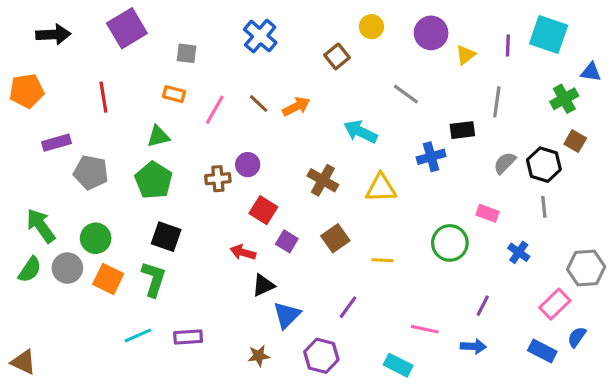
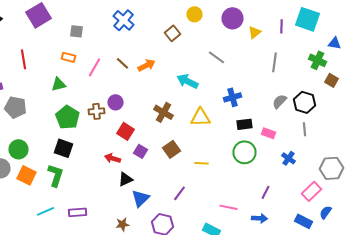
green cross: (564, 99) -> (318, 60), turned -36
black rectangle: (462, 130) -> (244, 124), moved
brown square: (575, 141) -> (332, 80), moved
green pentagon: (154, 180) -> (68, 117), moved

